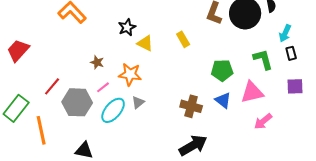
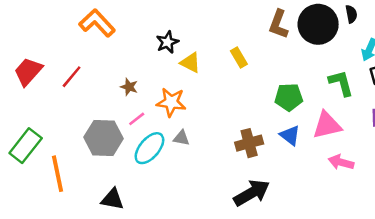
red line: (52, 86) -> (72, 77), moved
gray triangle: (138, 102) -> (181, 138), turned 48
brown cross: (191, 106) -> (249, 143), turned -30
pink arrow: (263, 121) -> (341, 162), turned 54

